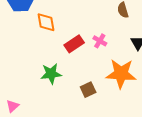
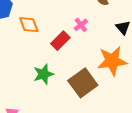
pink cross: (100, 41) -> (81, 25), moved, turned 32
brown square: (88, 90) -> (83, 83), size x1.8

